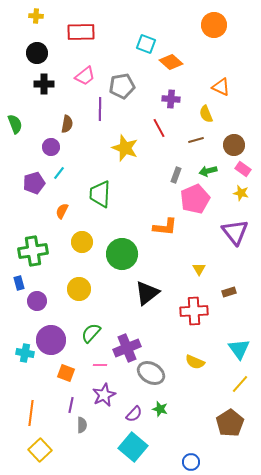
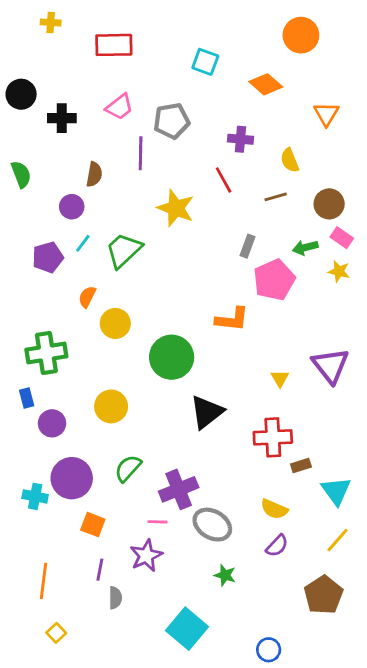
black circle: (37, 53) -> (21, 94), moved
orange diamond: (171, 62) -> (266, 84), moved
orange triangle: (221, 87) -> (326, 114), moved, turned 36
green arrow: (208, 171) -> (305, 248), moved
green trapezoid: (100, 194) -> (124, 250), moved, turned 44
purple triangle: (235, 232) -> (330, 366), moved
yellow circle: (82, 242) -> (115, 323), moved
brown rectangle: (229, 292) -> (301, 466), moved
pink line: (100, 365) -> (157, 522), moved
purple semicircle: (134, 414) -> (277, 546), moved
yellow square: (40, 450) -> (56, 633), size x0.6

